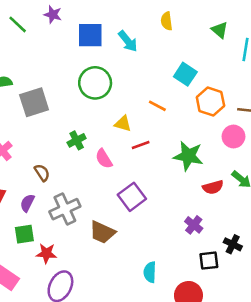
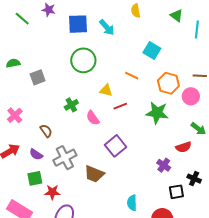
orange hexagon: (210, 101) -> (168, 83), moved
gray square: (34, 102) -> (38, 77), size x0.7
red semicircle: (213, 187) -> (184, 147), moved
purple semicircle: (27, 203) -> (36, 154), turned -80

